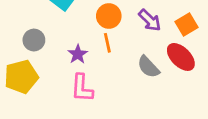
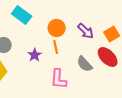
pink L-shape: (82, 88) -> (59, 79), moved

